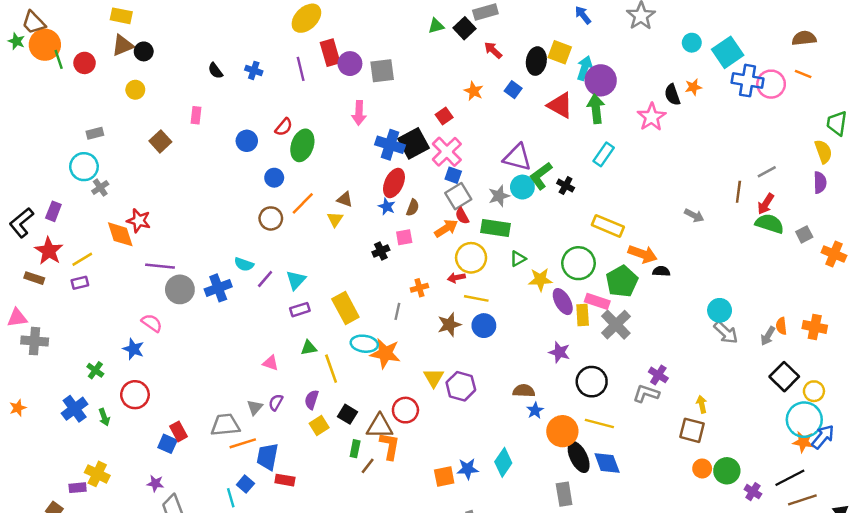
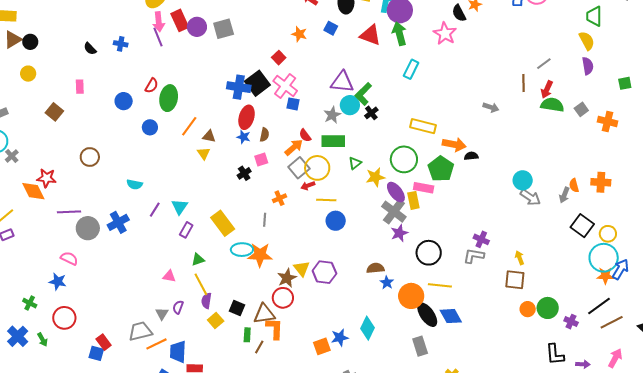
pink arrow: (359, 113) -> (159, 22), moved
black cross: (566, 186) -> (371, 113), moved, turned 32
gray square: (458, 196) -> (299, 168), moved
orange line: (303, 203) -> (189, 126), moved
brown circle: (271, 218) -> (90, 157), moved
cyan semicircle: (244, 264) -> (135, 184), moved
purple rectangle: (300, 310) -> (186, 230), turned -35
brown star: (449, 325) -> (287, 278), moved
gray cross: (616, 325) -> (394, 212), moved
purple star: (559, 352) -> (399, 233), turned -30
yellow line: (331, 369) -> (201, 284), moved

